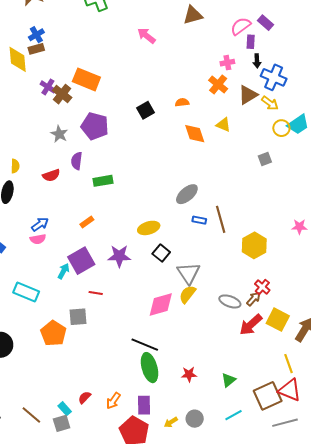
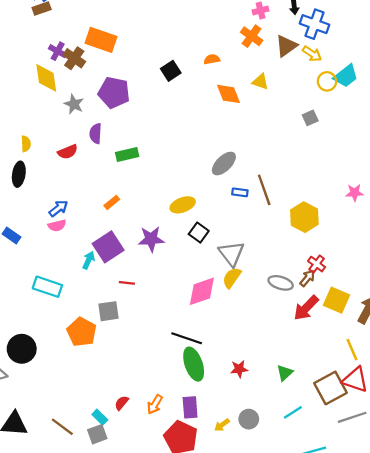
yellow diamond: (18, 59) -> (46, 78), moved

